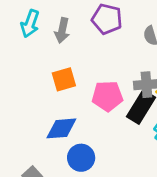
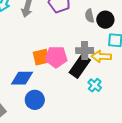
orange square: (64, 79) -> (41, 57), moved

